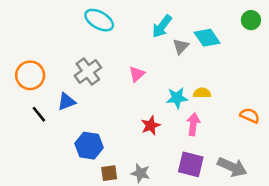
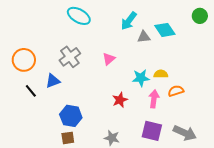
gray triangle: (181, 46) -> (144, 37), turned 40
orange semicircle: (250, 115) -> (176, 91), moved, turned -42
brown square: (109, 173) -> (68, 138), moved

